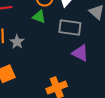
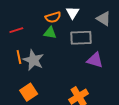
gray star: (17, 42) -> (33, 60), size x1.5

